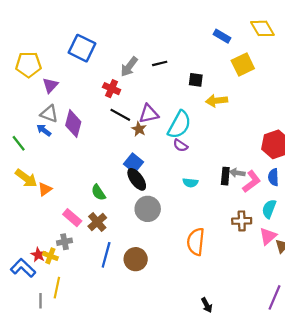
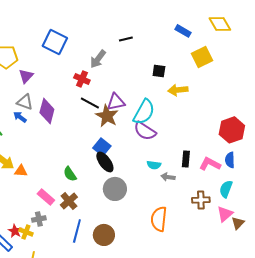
black line: (160, 63) -> (126, 39), moved
brown star: (139, 129) -> (107, 116), size x1.6
purple semicircle: (180, 145) -> (145, 131), size x1.6
gray arrow: (237, 173) -> (168, 177), moved
pink L-shape: (252, 182) -> (210, 164), turned -115
orange triangle: (45, 189) -> (21, 171), turned 40

